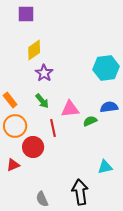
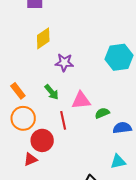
purple star: (44, 73) -> (64, 63), moved, turned -30
blue semicircle: (109, 107) -> (122, 128), moved
red triangle: (13, 165) -> (31, 159), moved

